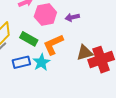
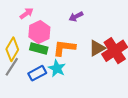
pink hexagon: (45, 14) -> (39, 32), moved
orange L-shape: (53, 44) -> (64, 48), turned 45

